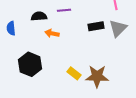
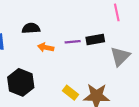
purple line: (64, 10) -> (73, 42), moved
gray triangle: (118, 28) -> (120, 56), moved

